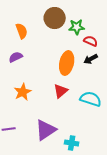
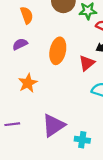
orange ellipse: (67, 63) -> (58, 51), moved
red triangle: (61, 91) -> (87, 63), moved

